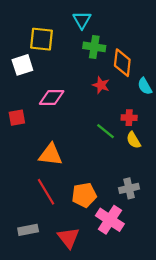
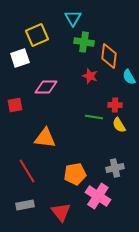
yellow square: (42, 39) -> (37, 35), turned -30
green line: (105, 131) -> (94, 117), turned -30
red line: (46, 192) -> (27, 171), moved

